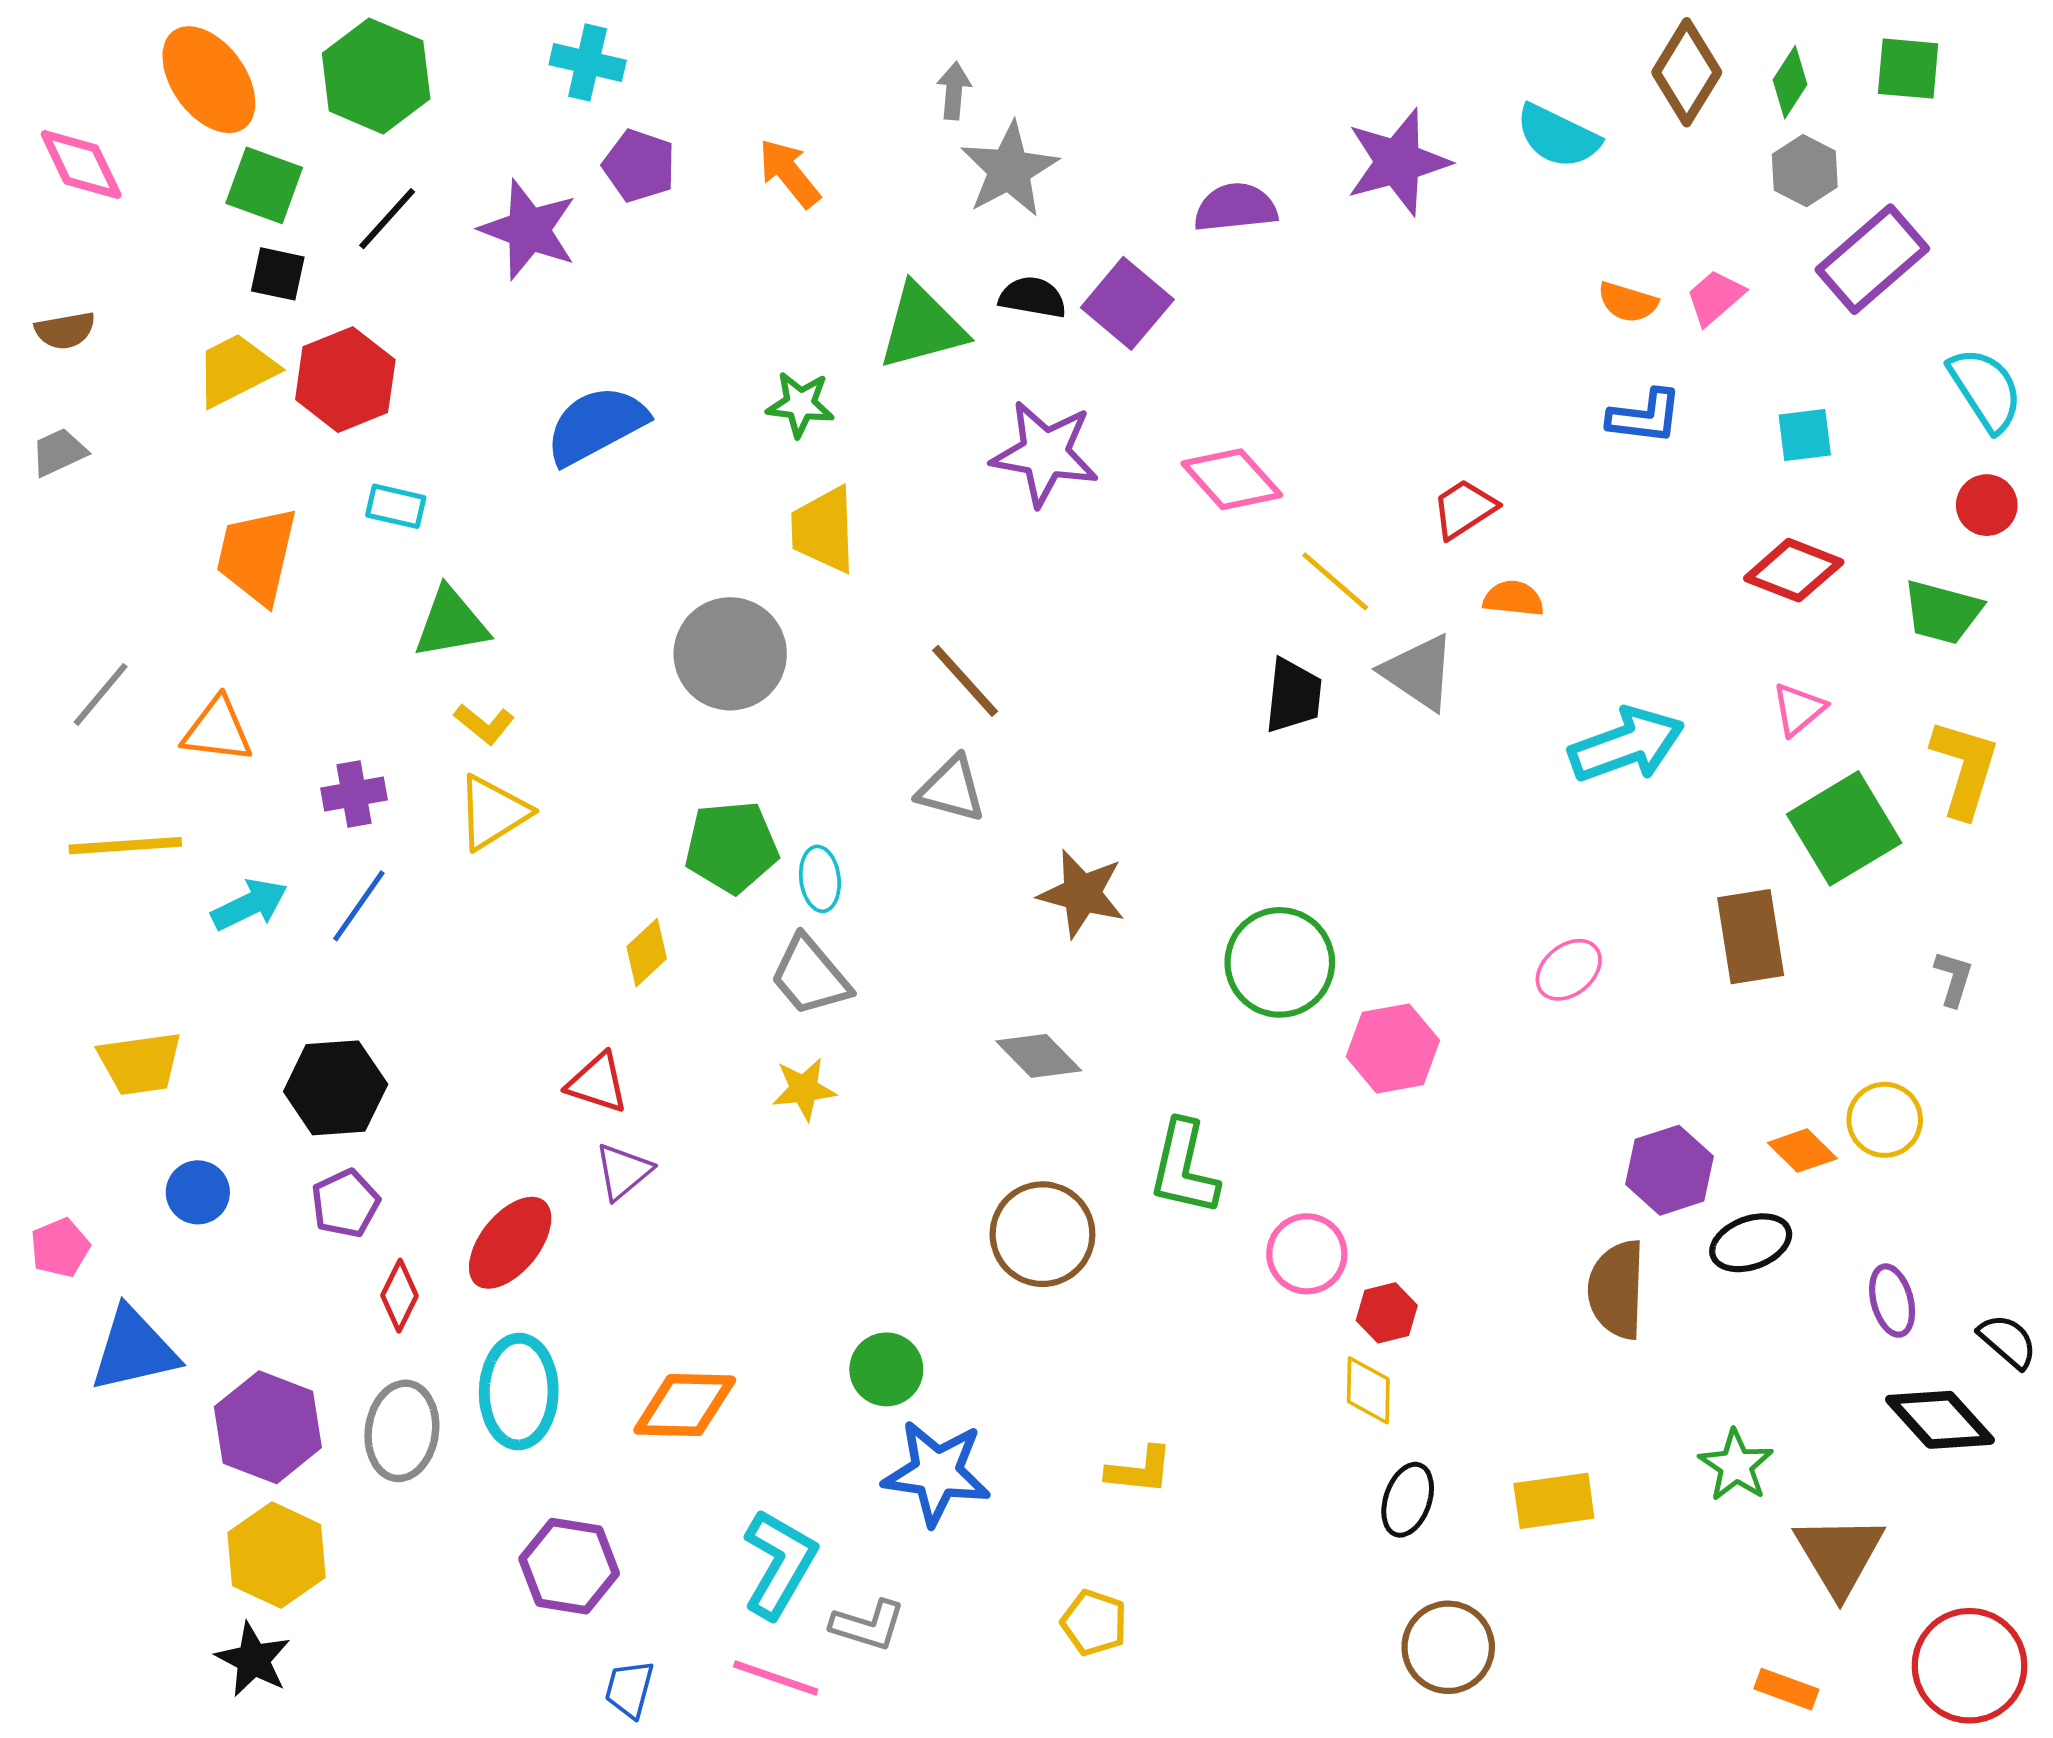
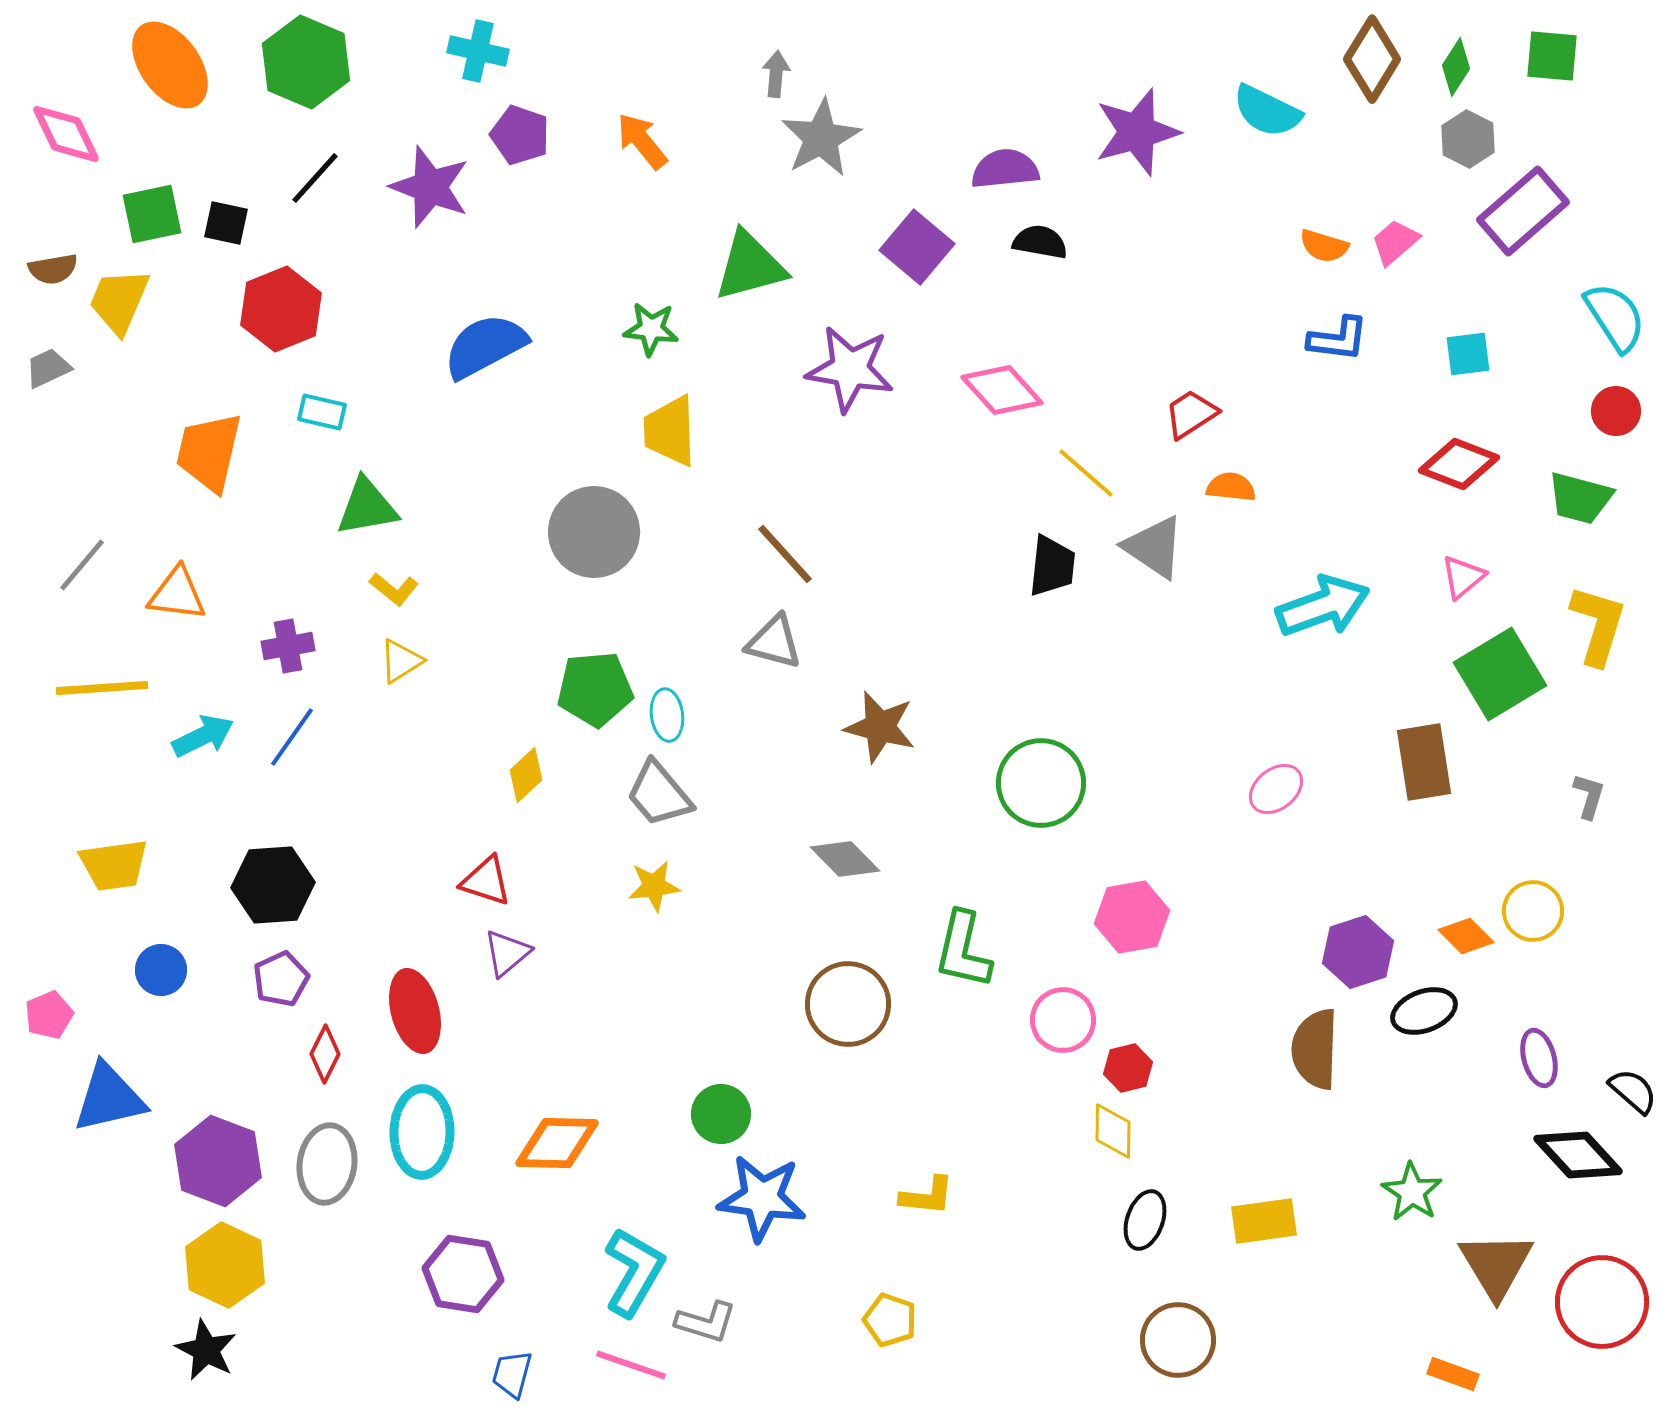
green square: (264, 185) -> (152, 214), moved, turned -32
black semicircle: (1033, 297) -> (1040, 242), moved
yellow trapezoid: (236, 370) -> (119, 301), moved, turned -40
yellow triangle: (493, 812) -> (401, 661), size x0.7
pink hexagon: (1393, 1049) -> (1132, 917), moved
red ellipse: (510, 1243) -> (415, 1011), turned -54
red circle: (1970, 1666) -> (1602, 1302), moved

